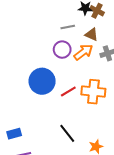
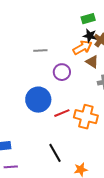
gray line: (68, 27) -> (40, 51), moved
orange arrow: (83, 52) -> (82, 48), moved

